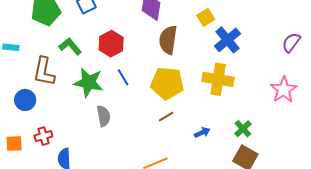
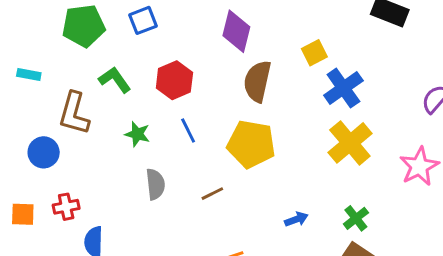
yellow cross: (218, 79) -> (350, 143), moved, turned 36
green star: (89, 82) -> (137, 134), size x0.6
brown line: (166, 117) -> (212, 194), moved

